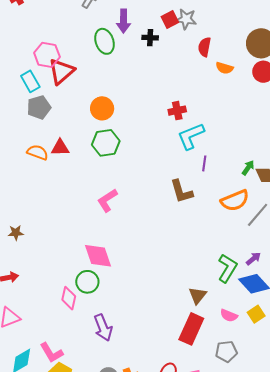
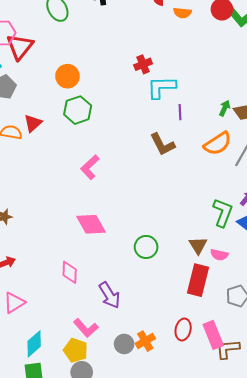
cyan L-shape: (191, 136) -> (161, 87), turned 32
red triangle: (60, 148) -> (33, 123), turned -30
green circle: (87, 282) -> (146, 247), moved
pink semicircle: (229, 316) -> (219, 255), moved
pink L-shape: (51, 353) -> (86, 328), moved

